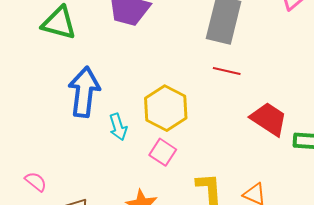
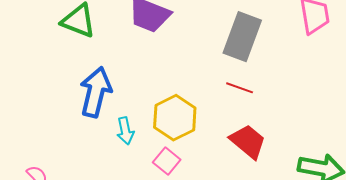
red trapezoid: (269, 119) -> (248, 141), moved

